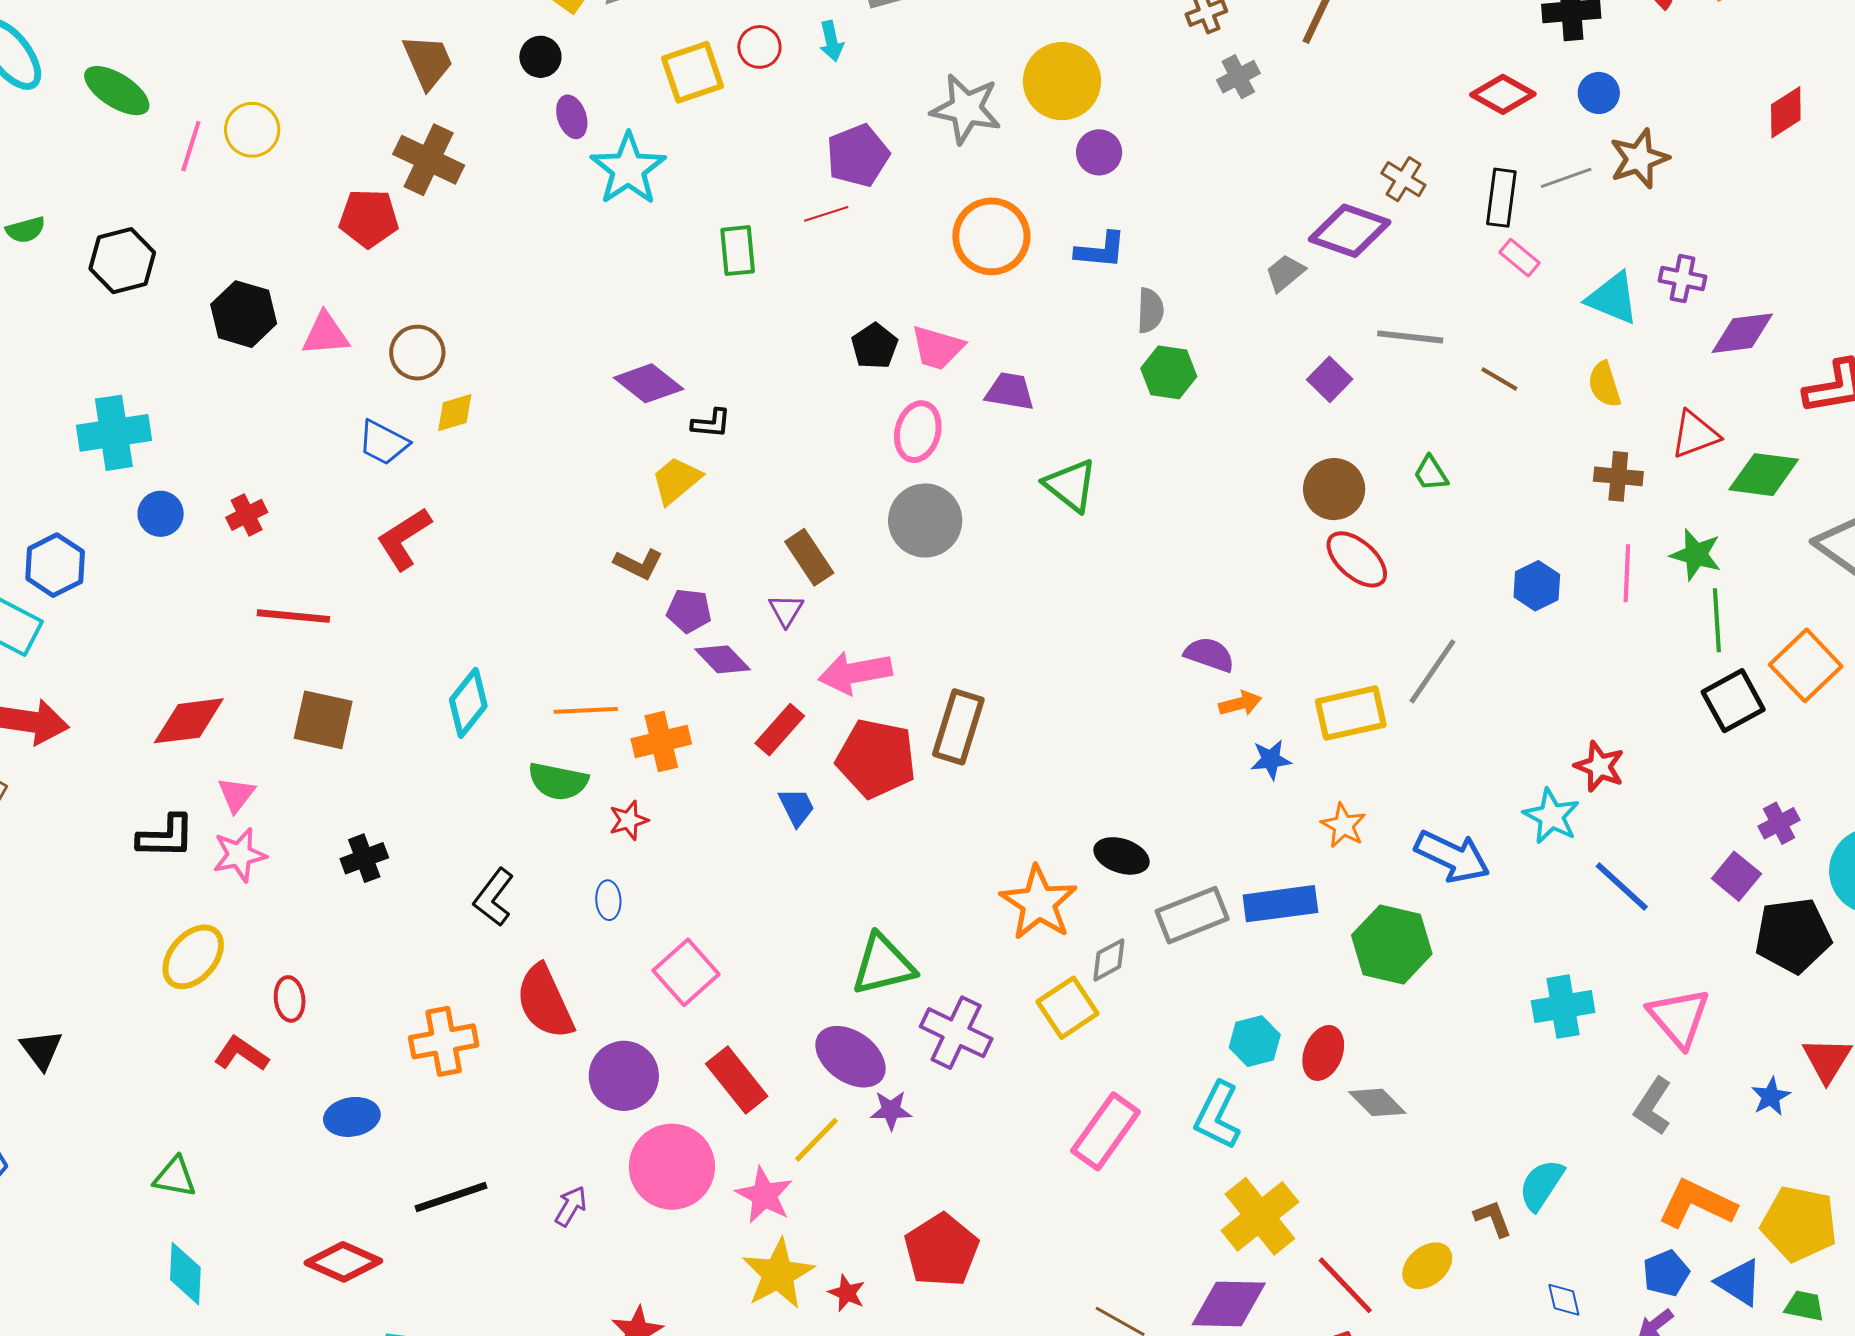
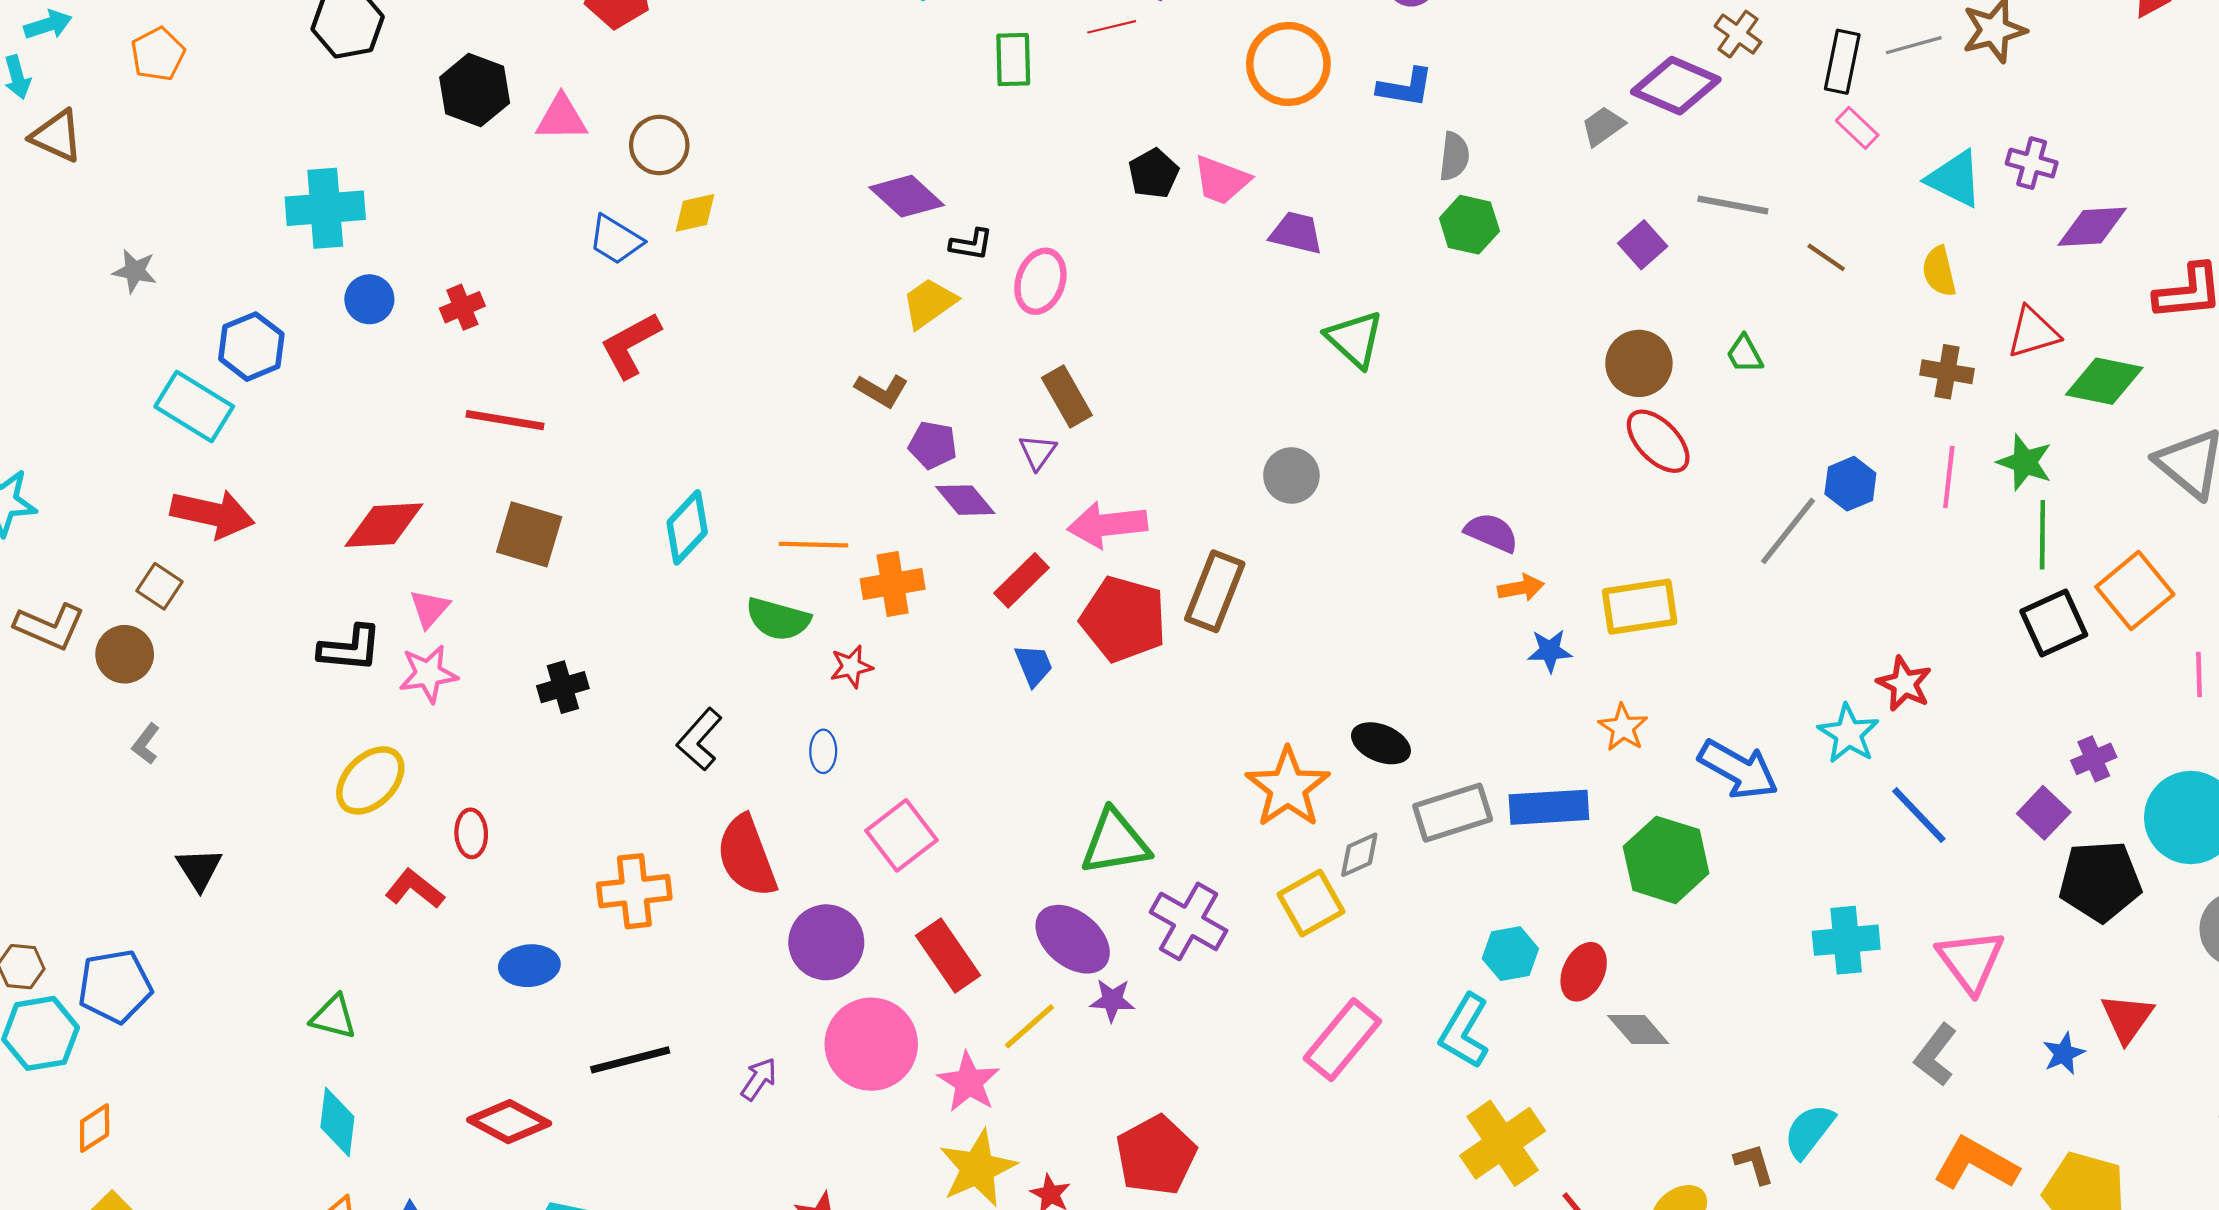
pink ellipse: (918, 432) -> (1040, 281), moved
gray circle: (925, 521) -> (1291, 475), moved, size x0.7
gray line: (1432, 671) -> (1788, 531), moved

